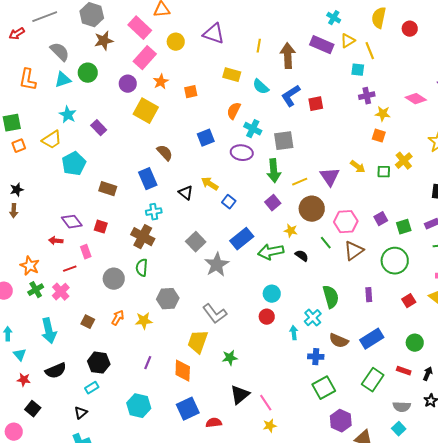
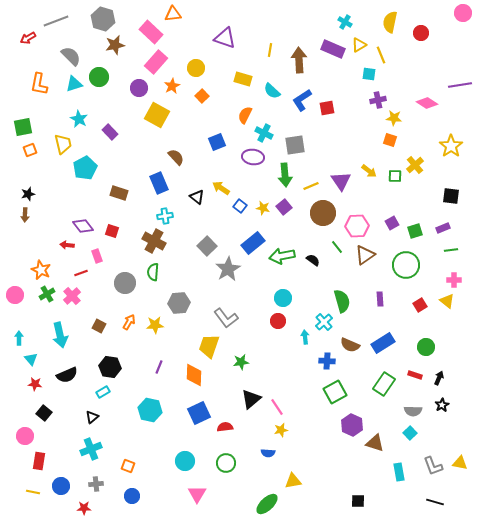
yellow circle: (176, 42) -> (196, 68), moved
orange square: (191, 92) -> (202, 96), turned -32
yellow trapezoid: (52, 140) -> (63, 144), turned -70
yellow star: (291, 231) -> (263, 208), moved

